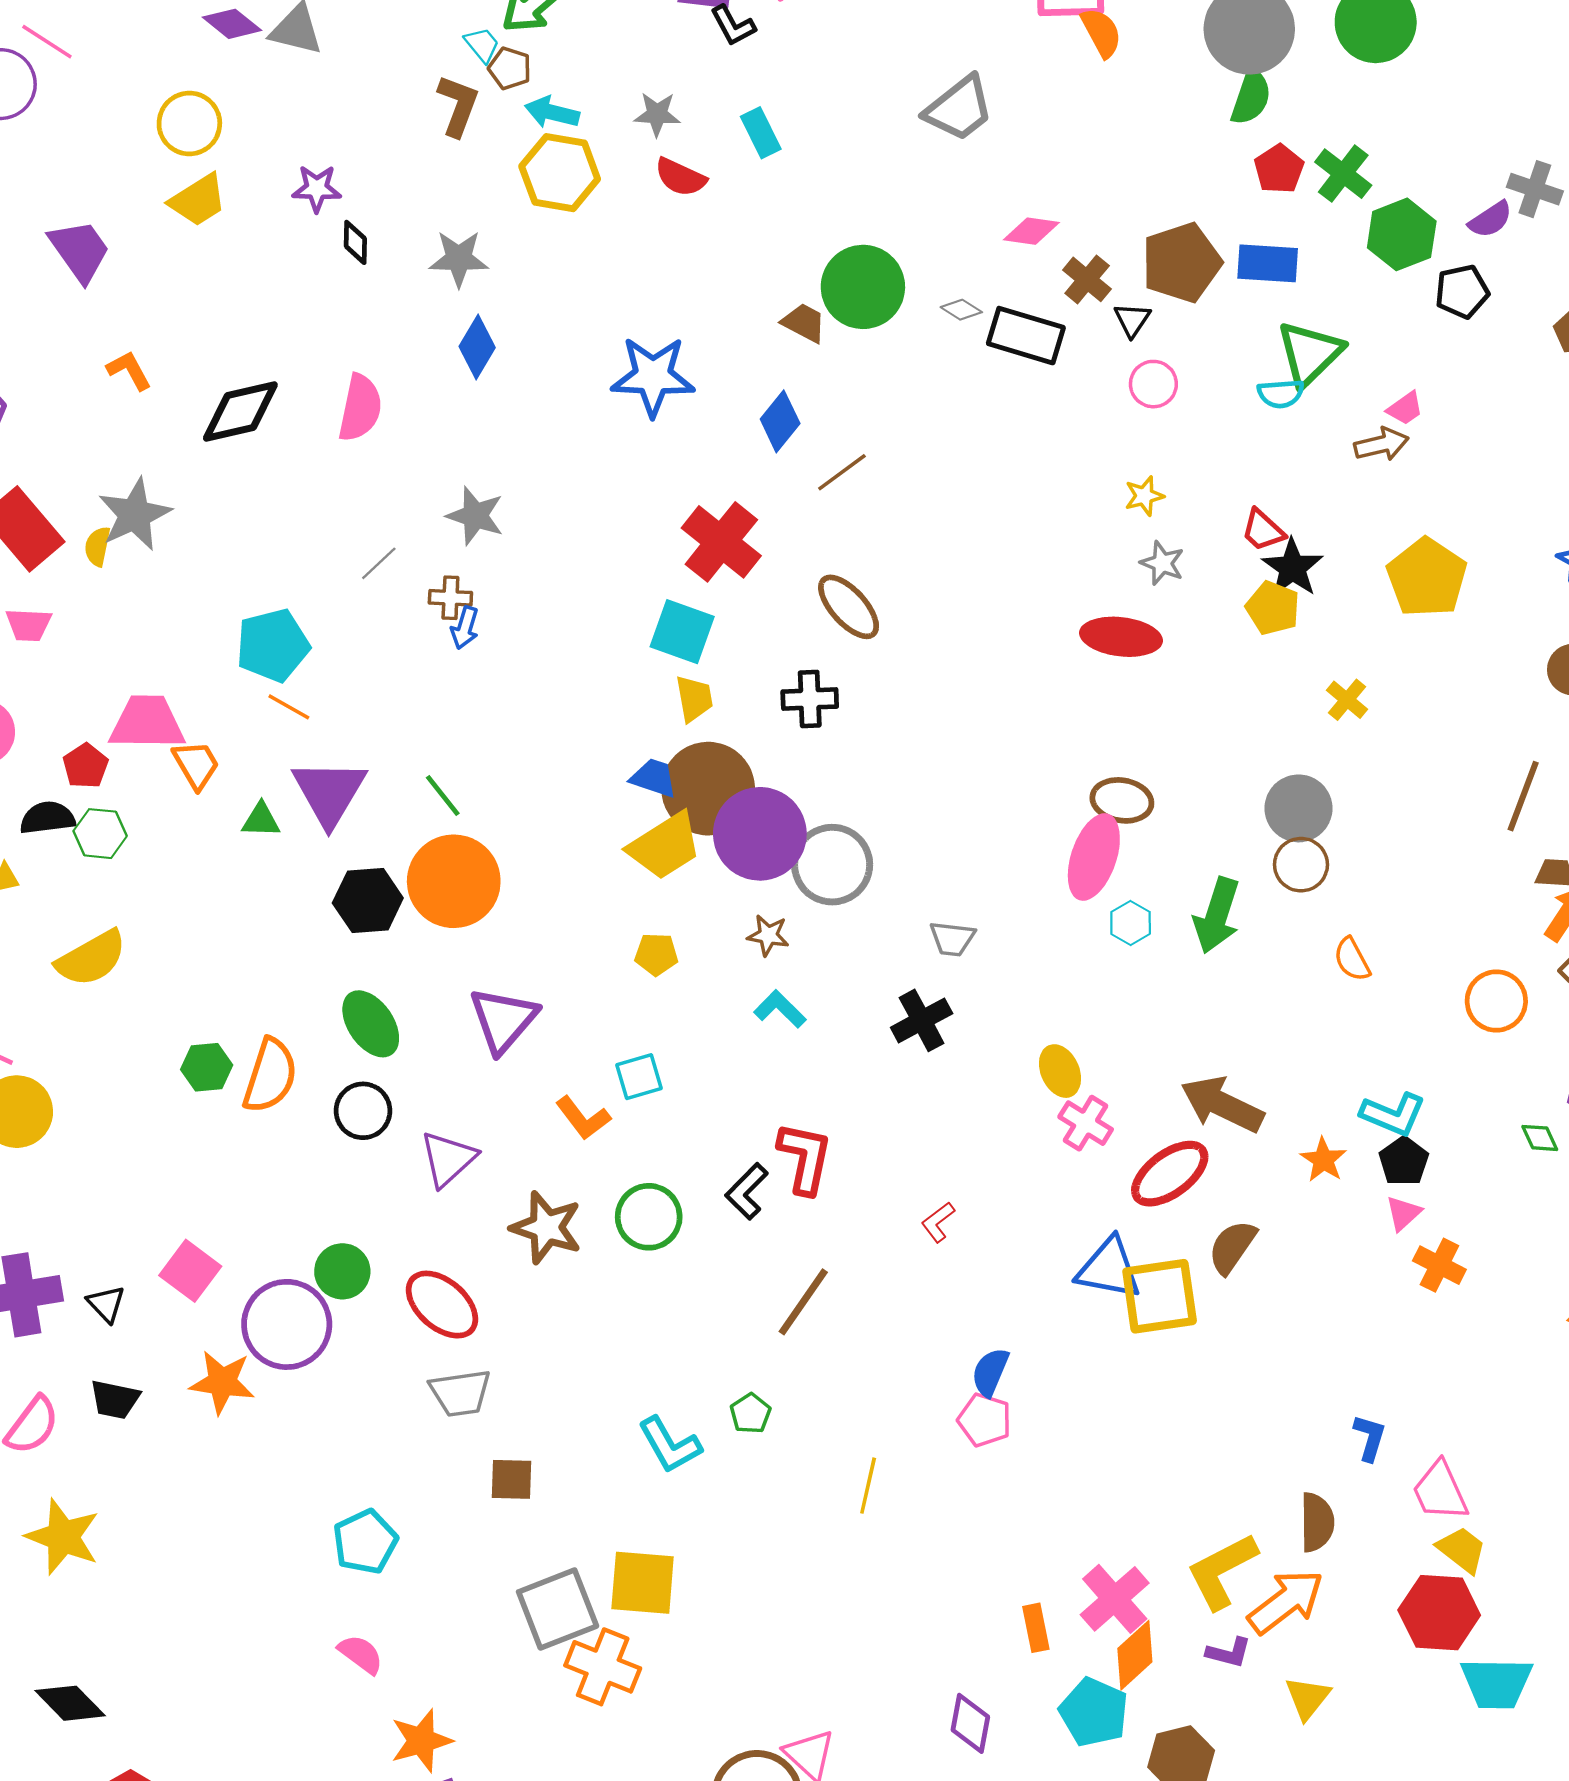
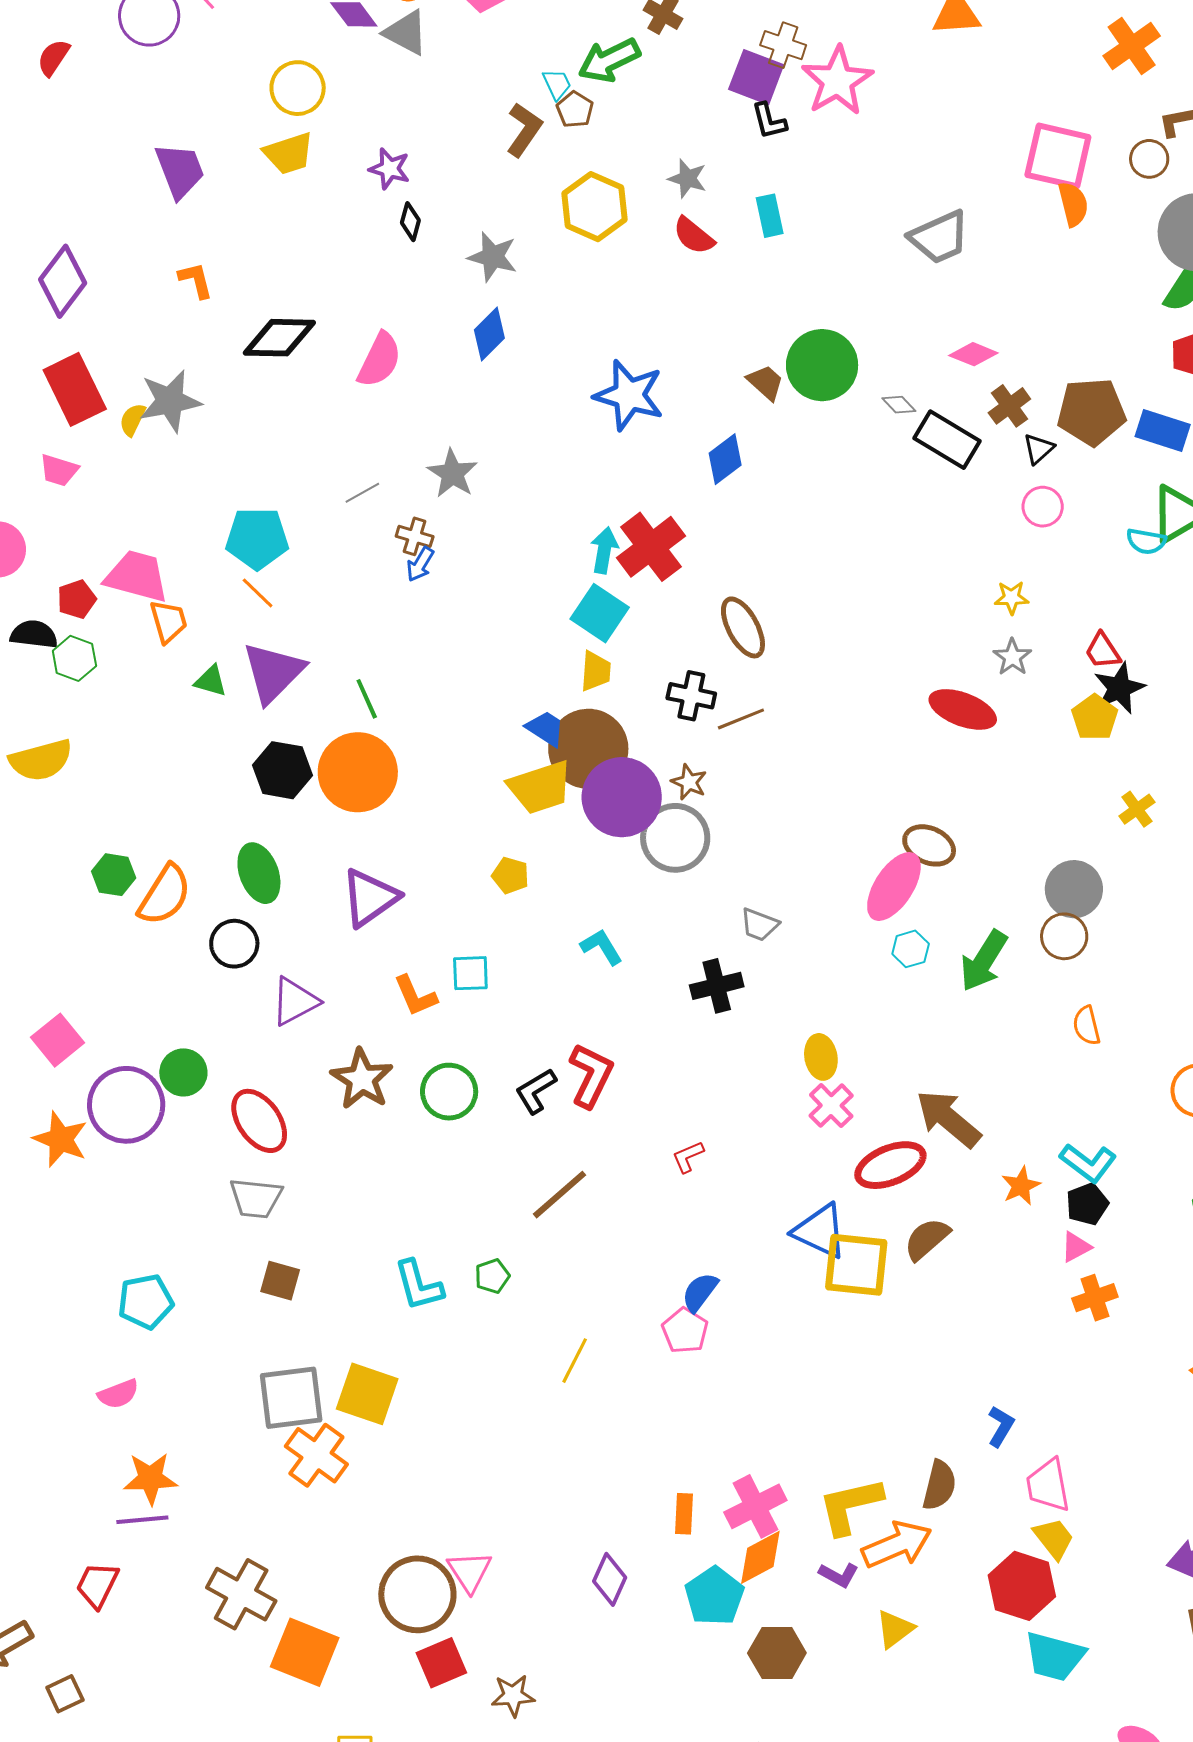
cyan arrow: (552, 112) -> (604, 550), moved, turned 72
brown line: (842, 472) -> (741, 719), moved
brown star: (768, 935) -> (689, 782), moved
orange cross: (1439, 1265) -> (1095, 1298), turned 30
pink semicircle: (361, 1654) -> (118, 1394), turned 108

